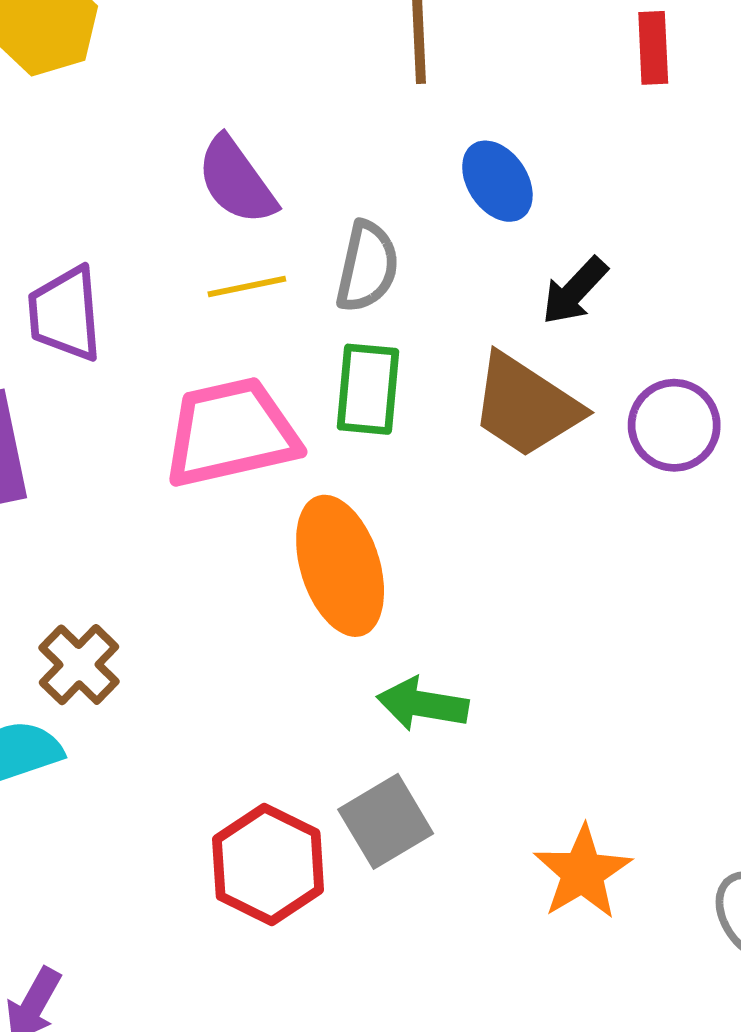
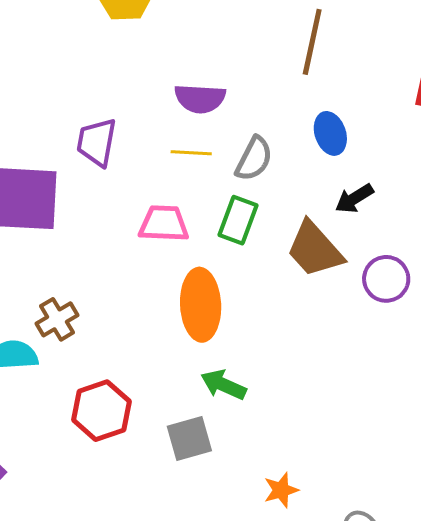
purple semicircle: (236, 181) -> (200, 98), turned -66
pink trapezoid: (231, 433) -> (164, 224), size x0.7
red hexagon: (268, 865) -> (101, 411), moved
orange star: (583, 872) -> (281, 490), size x0.7

